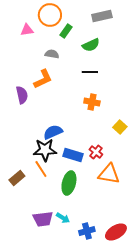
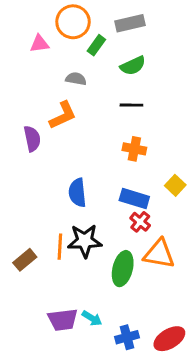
gray rectangle: (102, 16) -> (130, 23), moved
blue semicircle: (53, 132) -> (77, 193), turned -72
black star: (45, 150) -> (85, 241), moved
blue rectangle: (73, 155) -> (134, 198), moved
orange line: (41, 169) -> (60, 247), turned 36
green ellipse: (69, 183) -> (123, 269), moved

